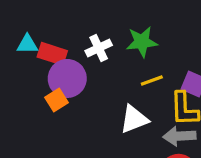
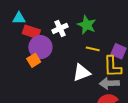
green star: (142, 42) -> (87, 25), turned 30
cyan triangle: (27, 44) -> (19, 18), moved
yellow line: (152, 81) -> (93, 49), turned 32

